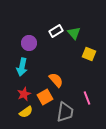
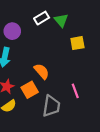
yellow square: (89, 54) -> (77, 43), turned -32

